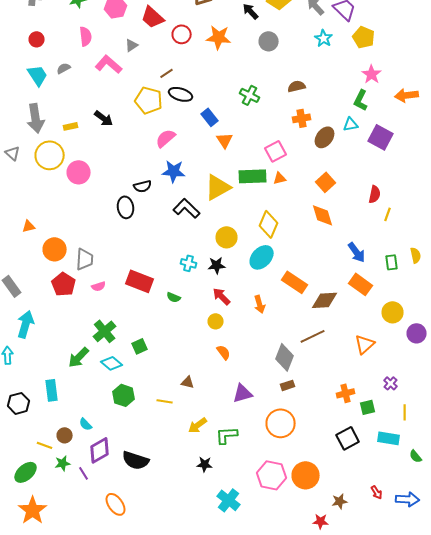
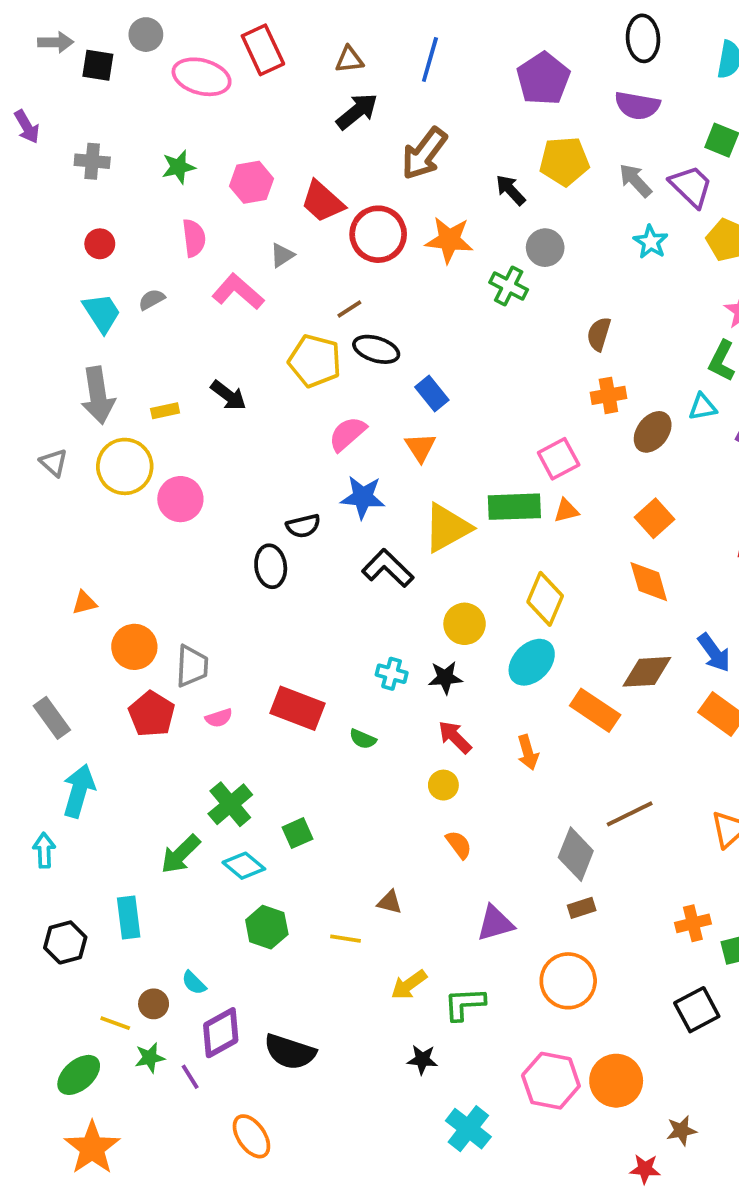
red circle: (182, 34) -> (378, 234), size x1.5
brown semicircle: (297, 86) -> (599, 334), turned -60
green cross: (250, 95) -> (509, 286), moved
orange triangle: (225, 140) -> (420, 447), moved
brown diamond: (325, 300) -> (647, 672), moved

